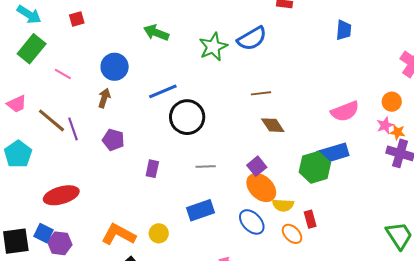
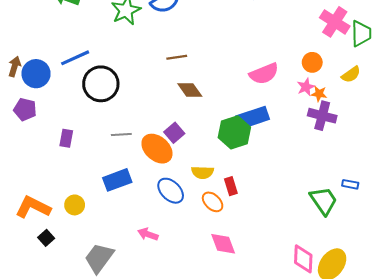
blue circle: (115, 67) -> (36, 74), moved
orange ellipse: (261, 188) -> (157, 149), moved

